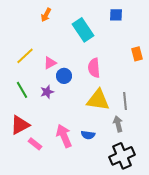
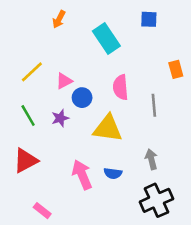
yellow triangle: (98, 100) -> (108, 128), moved
gray line: (125, 101) -> (154, 105), moved
pink rectangle: (35, 144) -> (42, 211), moved

